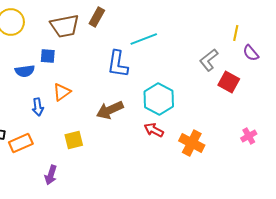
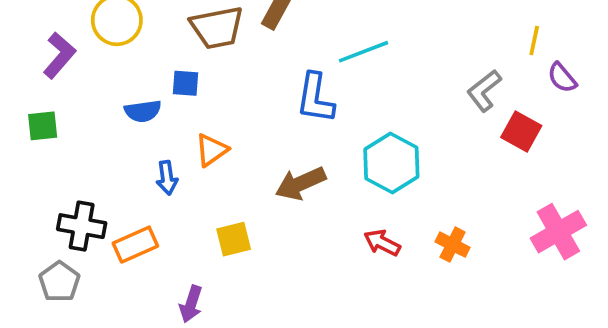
red arrow: (154, 130) -> (382, 243), moved
pink cross: (249, 136) -> (558, 232), size x1.8
orange cross: (192, 143) -> (453, 245), size x0.7

